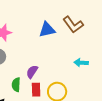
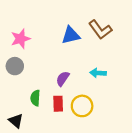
cyan arrow: (81, 63) -> (98, 73), moved
purple semicircle: (32, 72) -> (63, 79), moved

